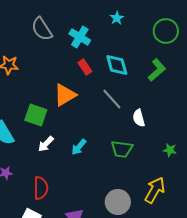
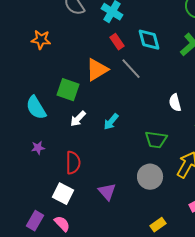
gray line: (112, 99) -> (131, 69), moved
white semicircle: (139, 118) -> (175, 103), moved
green trapezoid: (122, 149) -> (156, 140), moved

